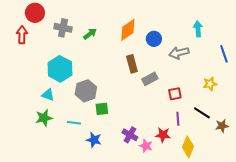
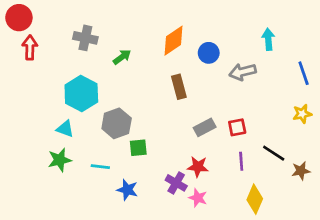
red circle: (35, 13) -> (19, 18), moved
green arrow: (90, 34) -> (122, 57), moved
gray rectangle: (150, 79) -> (205, 127), moved
yellow star: (210, 84) -> (302, 114), moved
red star: (163, 135) -> (198, 167), moved

